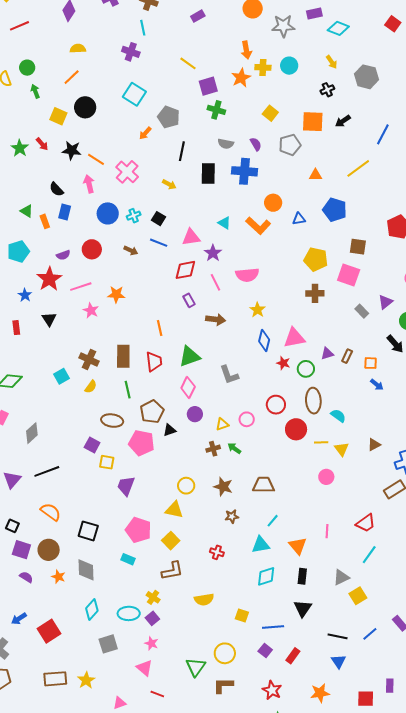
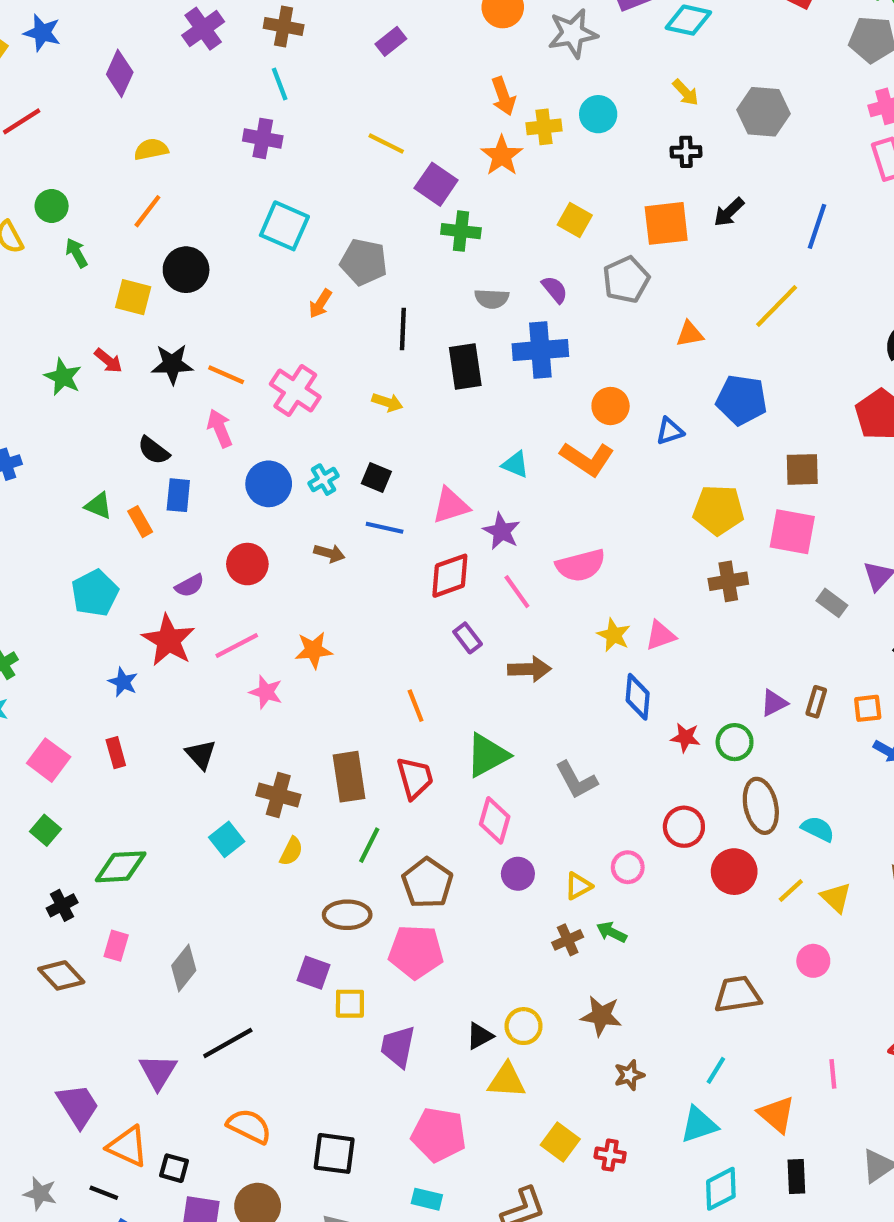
purple square: (208, 86) -> (436, 184), turned -30
black cross: (327, 90) -> (686, 152), turned 32
black triangle: (49, 319) -> (201, 754), moved
pink triangle: (294, 338) -> (660, 635), moved, size x0.7
green line: (128, 390) -> (369, 845), turned 48
black triangle: (170, 430) -> (480, 1036), moved
yellow line: (321, 442) -> (791, 890), turned -32
brown trapezoid: (263, 485) -> (737, 994), moved
yellow square: (171, 541) -> (560, 1142), moved

